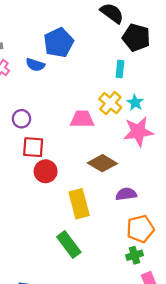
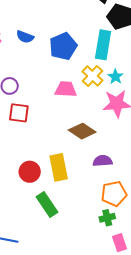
blue pentagon: (59, 43) -> (63, 46), moved
cyan rectangle: (120, 69) -> (103, 45), size x1.8
red circle: (46, 171) -> (30, 172), moved

